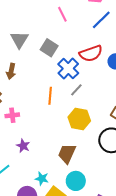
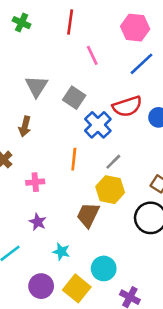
gray line: (76, 90) -> (113, 162), moved
pink cross: (12, 115) -> (35, 182), moved
brown trapezoid: (67, 154) -> (88, 215), moved
cyan star: (42, 179) -> (61, 252), moved

